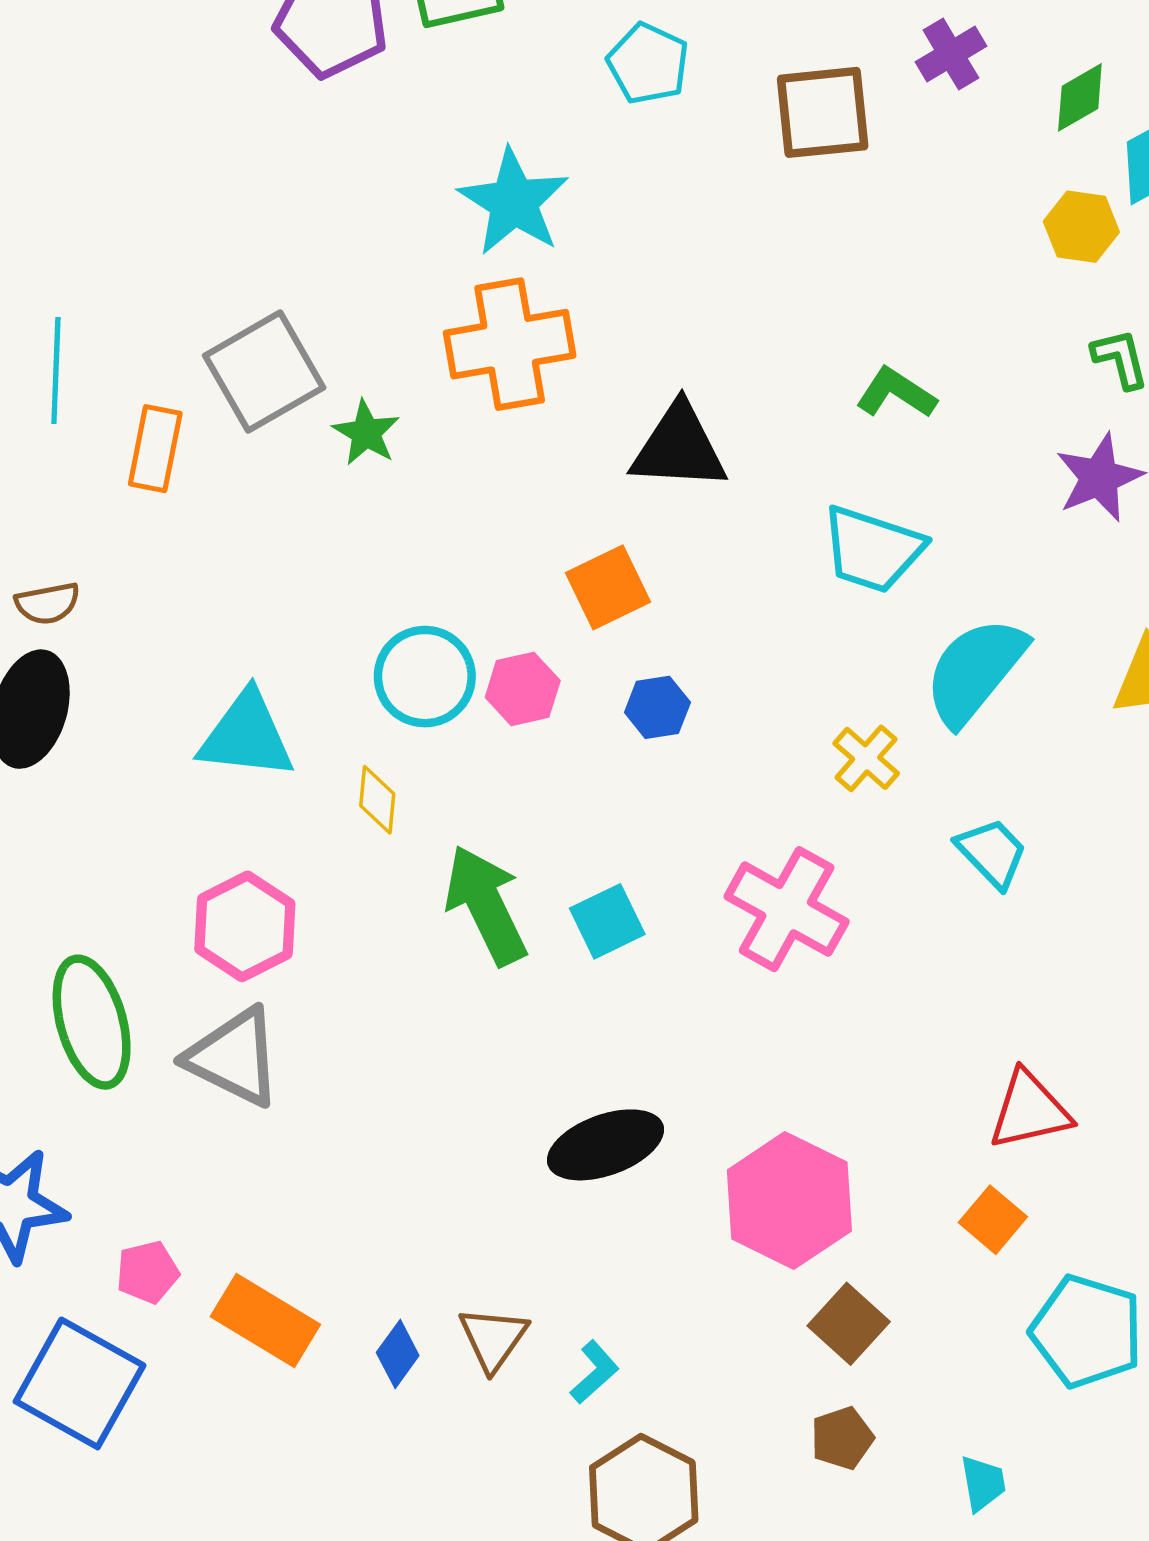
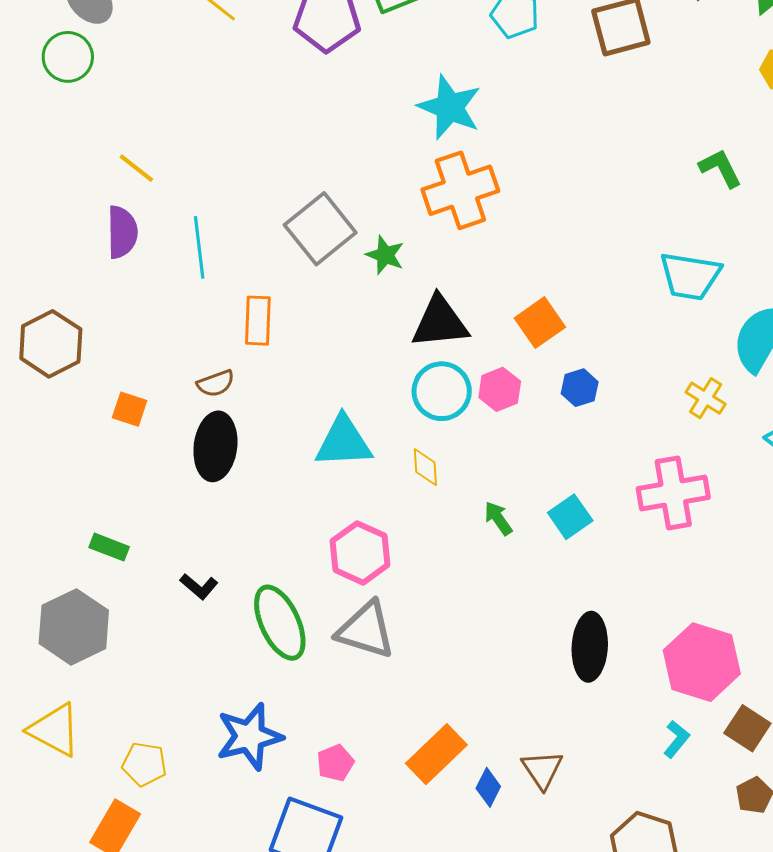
green L-shape: (896, 393) -> (720, 168), moved, turned 39
black triangle: (679, 447) -> (440, 322), moved
orange rectangle: (155, 449) -> (258, 321), moved
green arrow: (486, 905) -> (498, 518), size x0.5
pink cross: (787, 909) -> (673, 493), turned -30
black ellipse: (605, 1145) -> (590, 647), turned -58
orange rectangle: (265, 1321) -> (436, 754), moved, turned -66
cyan L-shape: (595, 1372) -> (676, 739), moved

